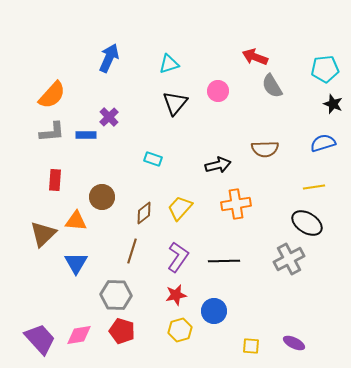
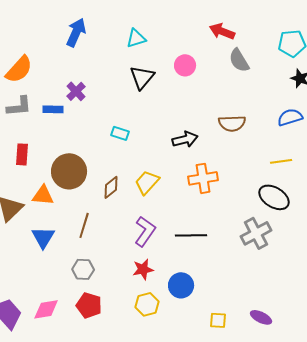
brown circle: (102, 197) -> (69, 171), size x1.4
brown line: (132, 251) -> (84, 225), moved
gray hexagon: (116, 295) -> (83, 269), size x0.7

